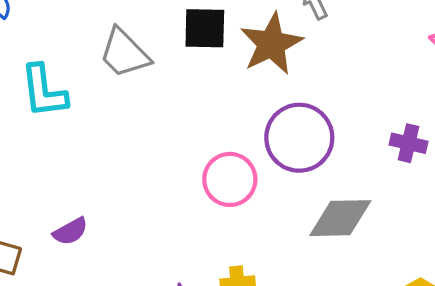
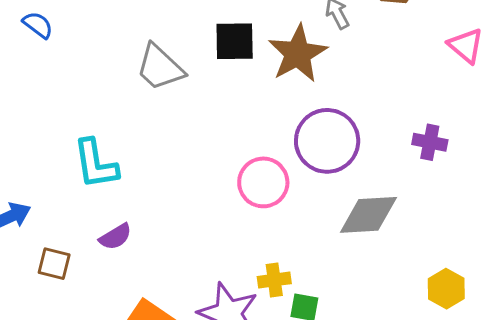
cyan L-shape: (44, 91) -> (96, 164), moved

